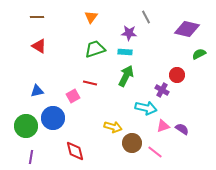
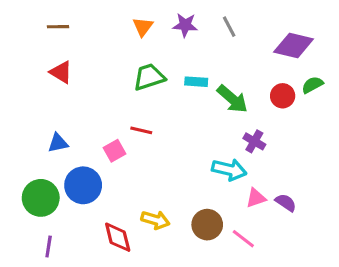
purple star: (129, 33) -> (185, 25), moved
red circle: (177, 75) -> (283, 96), moved
green arrow: (126, 76) -> (232, 99), moved, turned 105
yellow arrow: (113, 127) -> (155, 220), moved

